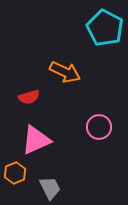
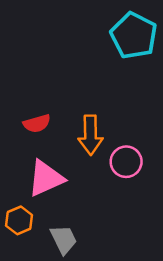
orange arrow: (65, 72) -> (90, 135), moved, turned 64

